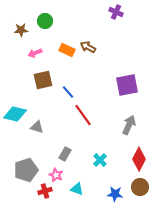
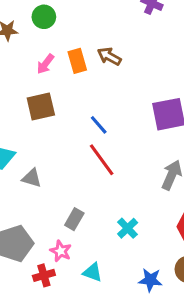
orange rectangle: (67, 50) -> (77, 61), turned 49
pink arrow: (35, 53) -> (45, 64), moved, turned -32
blue line: (68, 92) -> (99, 125), moved

